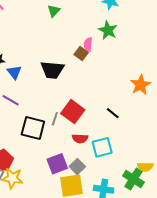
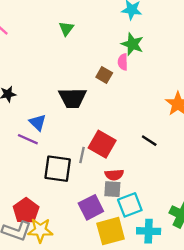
pink semicircle: (88, 44) -> (123, 62), moved
blue triangle: (14, 72) -> (38, 122), moved
cyan square: (102, 147) -> (130, 205), moved
gray square: (77, 167) -> (112, 189), moved, turned -35

